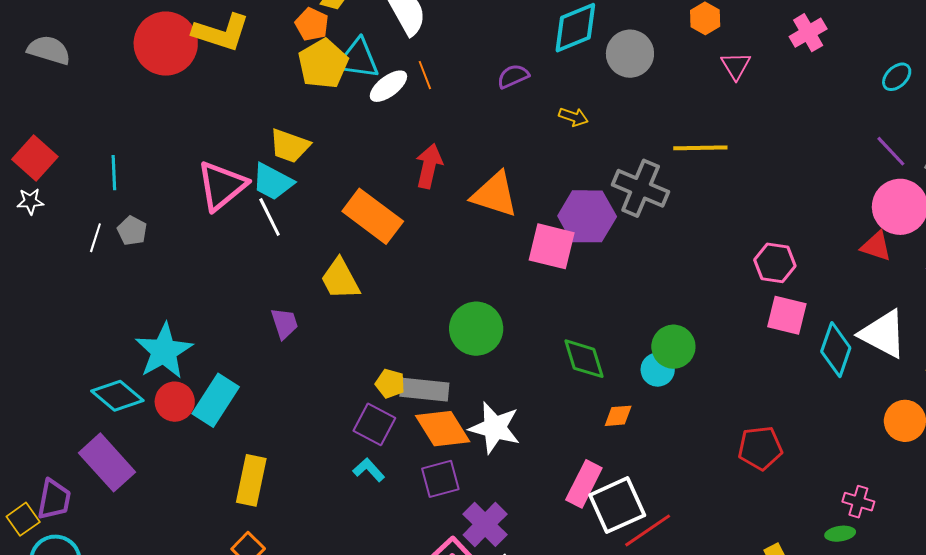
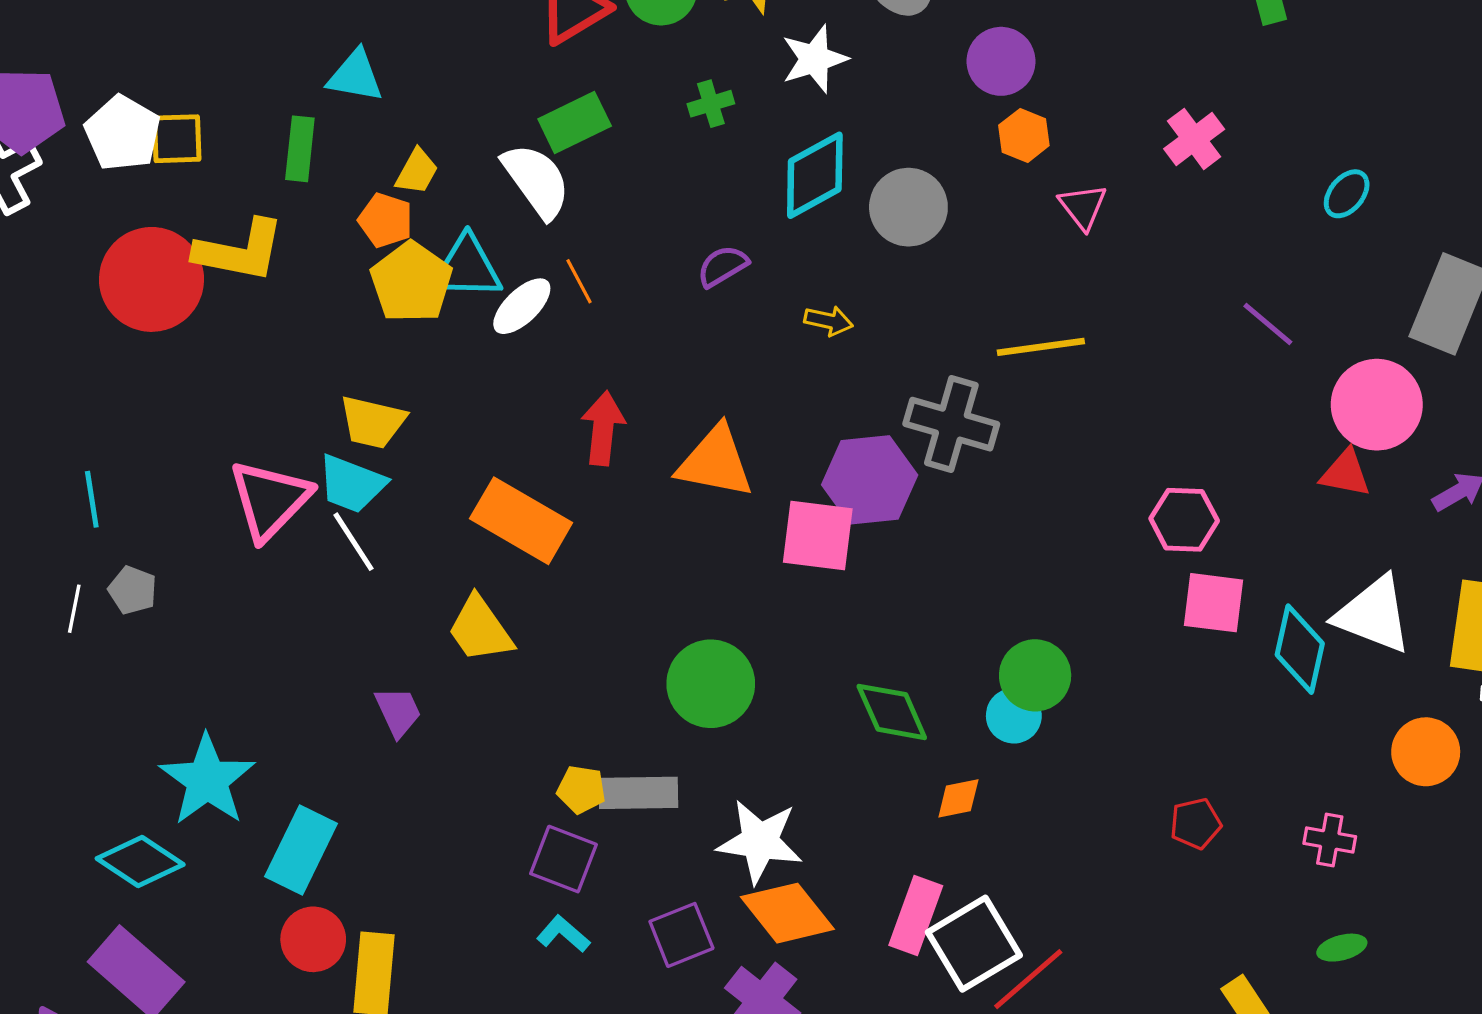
purple line: (891, 151) -> (1268, 324), moved
red circle: (175, 402) -> (313, 939), moved
orange diamond: (443, 429) -> (787, 913), moved
red pentagon: (760, 448) -> (1196, 824), size x0.7
pink cross: (858, 502) -> (1330, 840), moved

